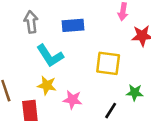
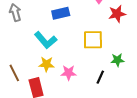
gray arrow: (31, 22) -> (15, 12), moved

